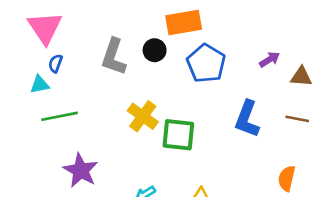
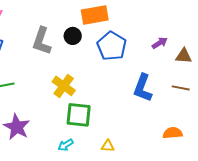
green square: (178, 135) -> (79, 115), moved
orange semicircle: (287, 178) -> (173, 133), turned 72

